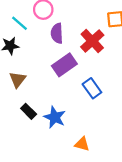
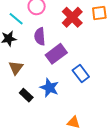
purple semicircle: (57, 33) -> (40, 36), moved
red cross: (92, 41) -> (72, 17), moved
blue star: (55, 117) -> (49, 88), moved

